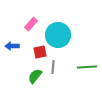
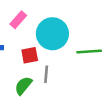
green line: (87, 67) -> (89, 51), moved

